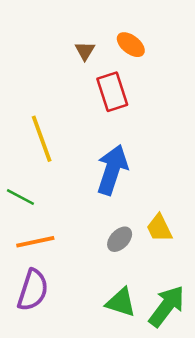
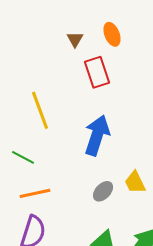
orange ellipse: (131, 45) -> (112, 34), turned 30

